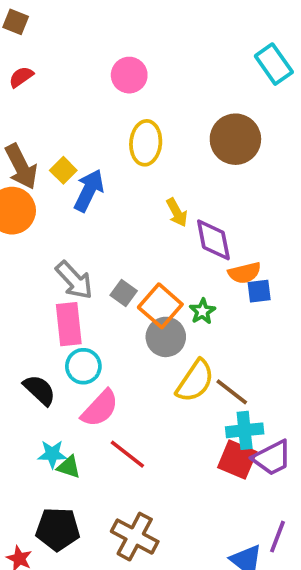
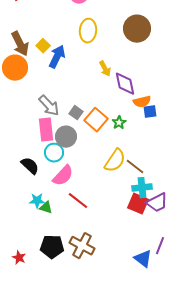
gray circle: (166, 337) -> (66, 137), moved
black pentagon: (58, 529) -> (52, 247), moved

